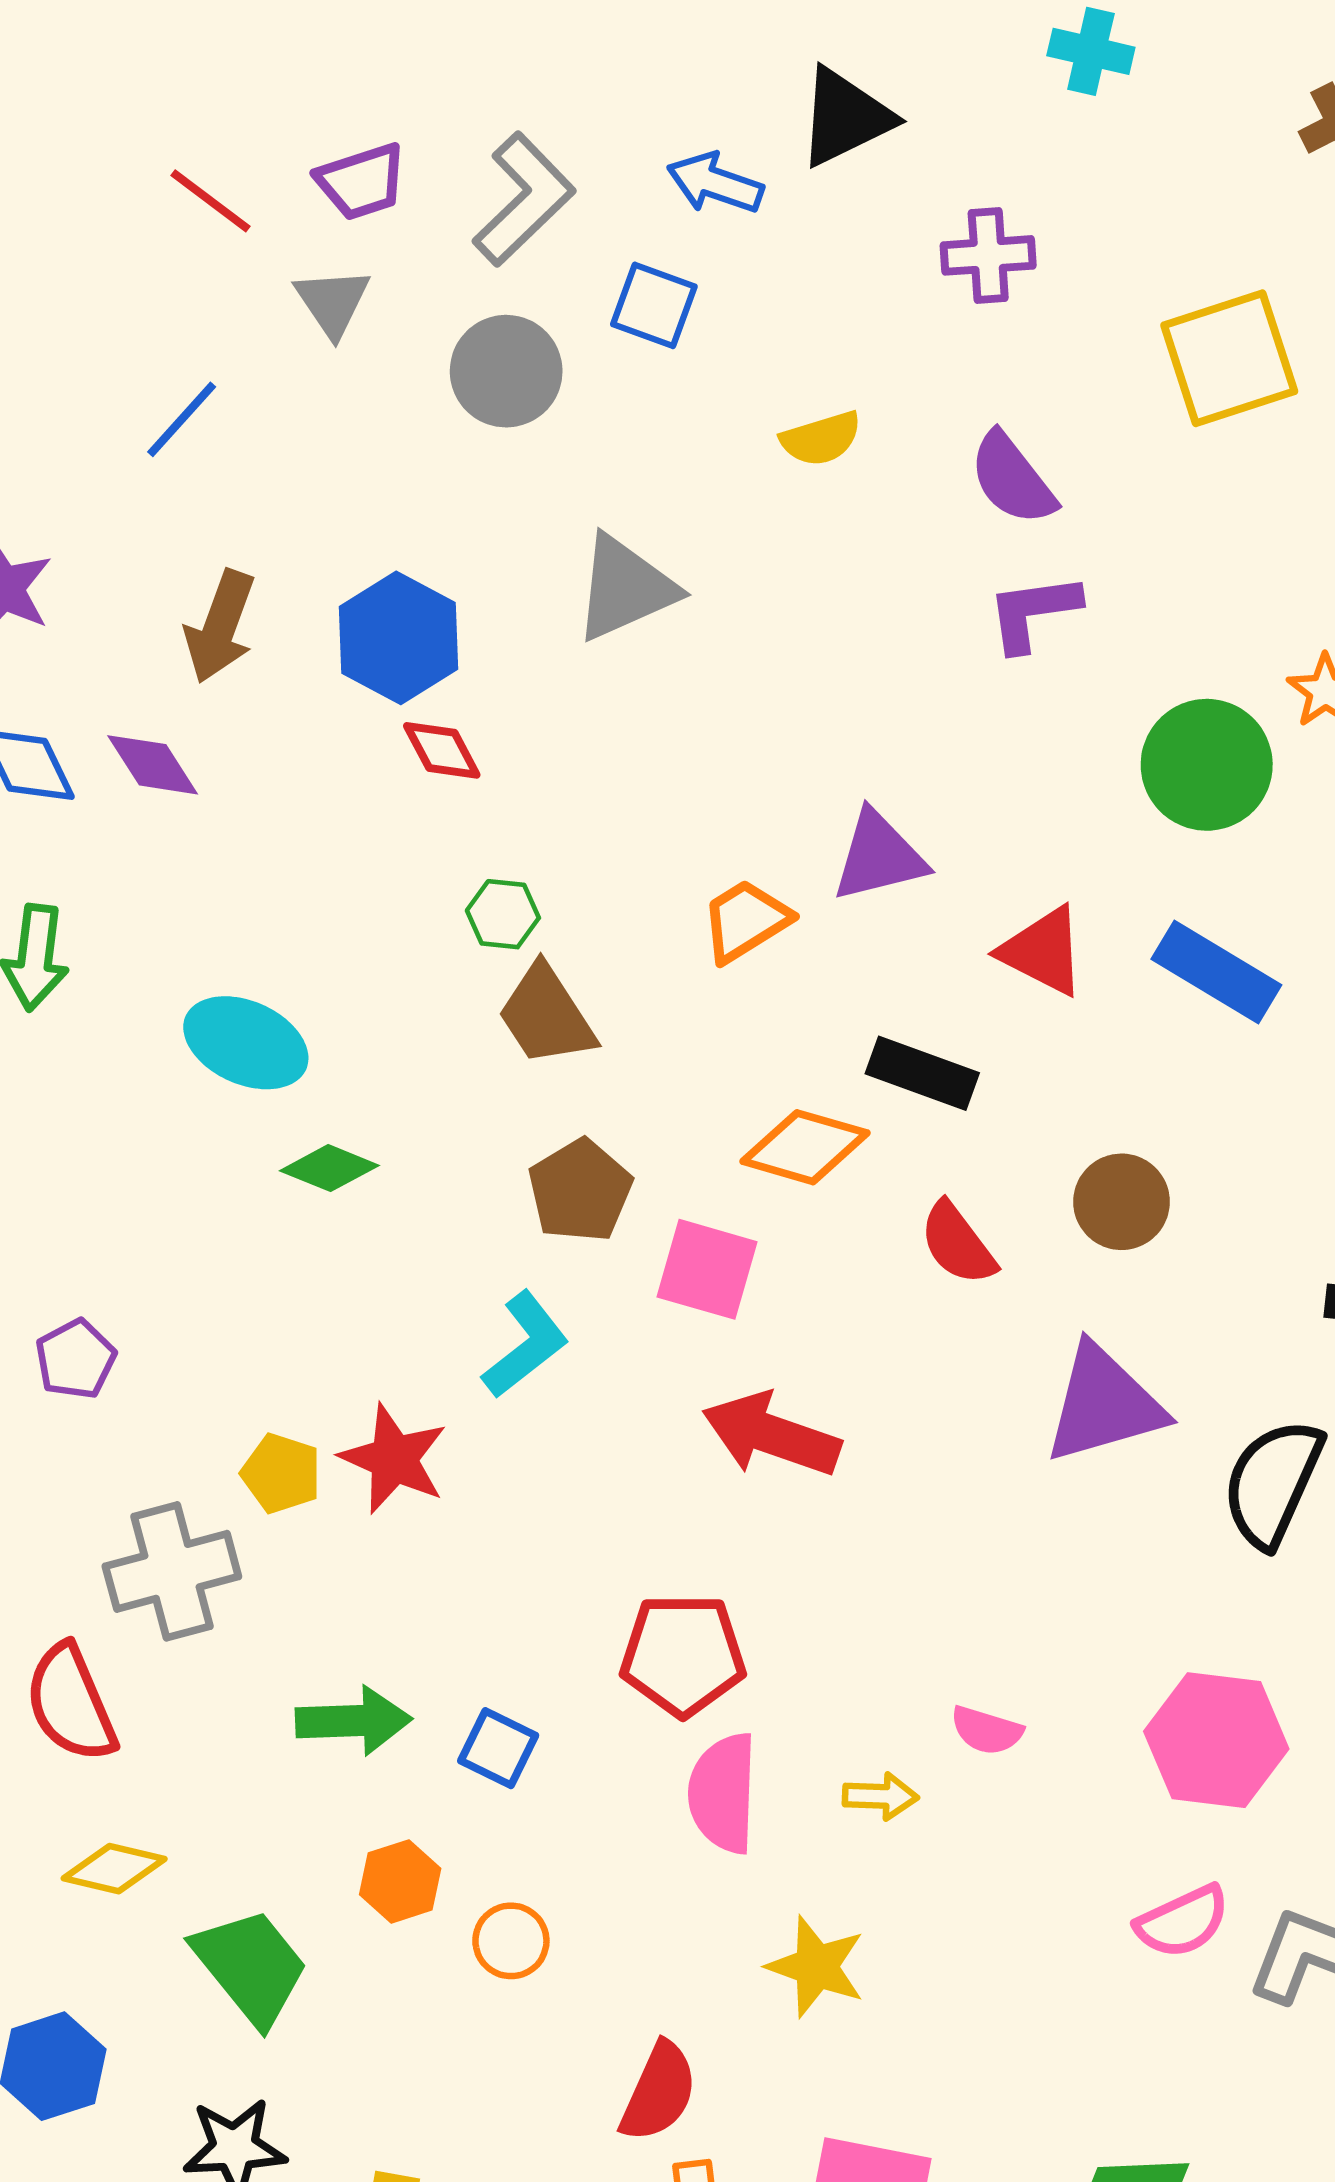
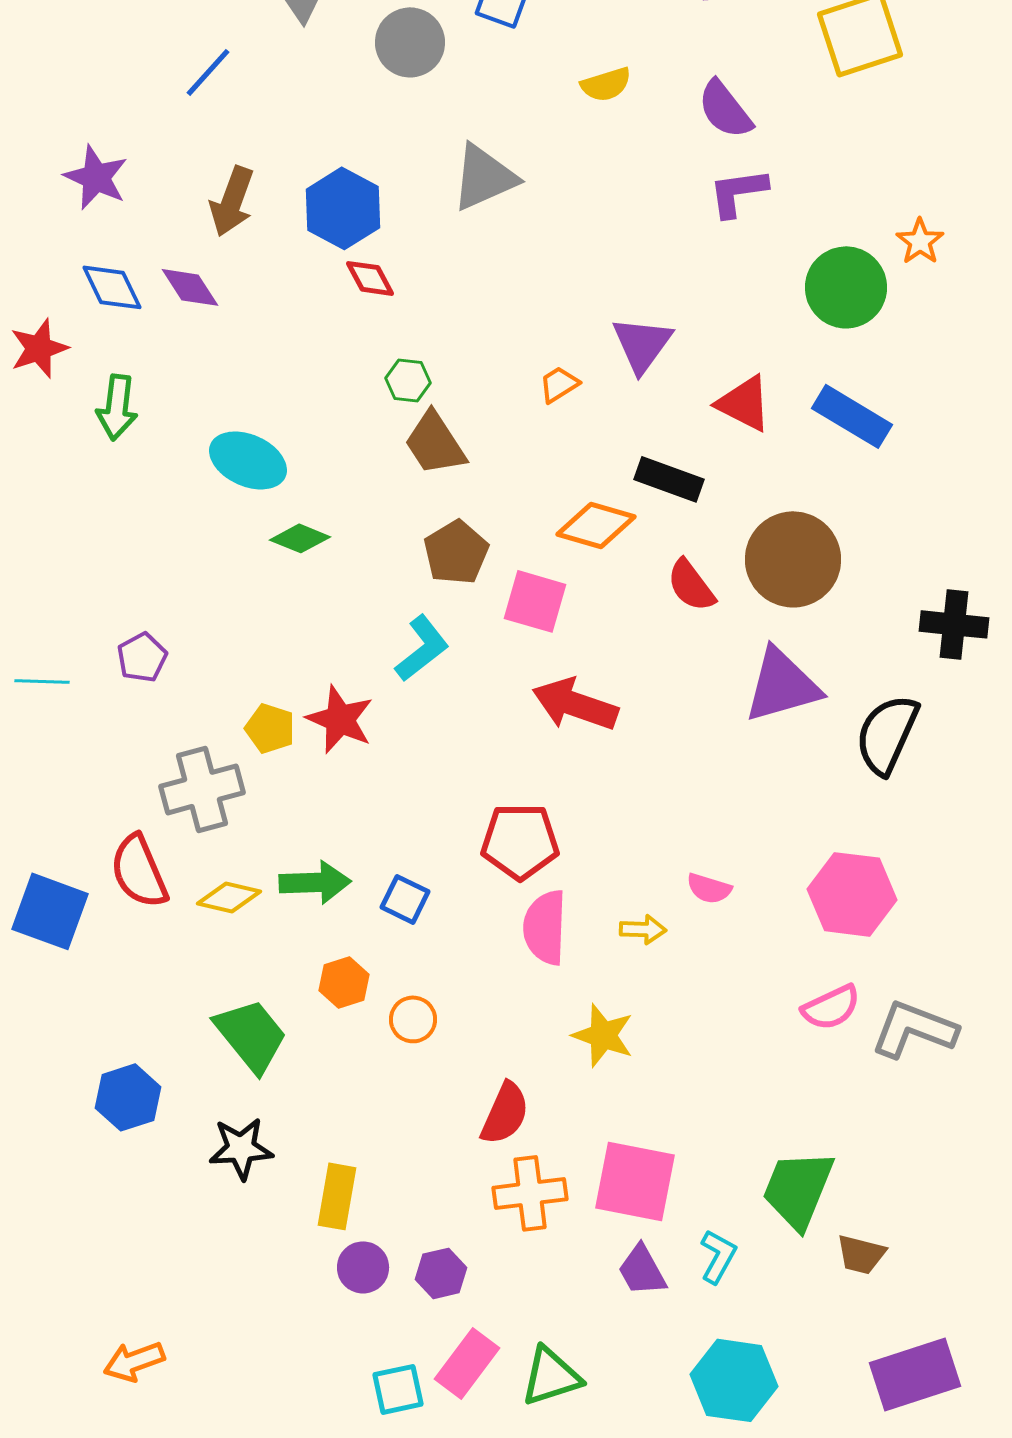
purple triangle: (879, 856) -> (642, 344), turned -40
orange trapezoid: (746, 921) -> (559, 384), size x0.7
brown circle: (1122, 1202) -> (793, 559), size x1.6
yellow diamond: (114, 1869) -> (229, 897), moved

